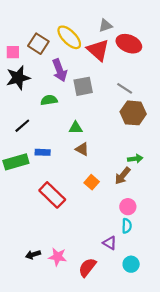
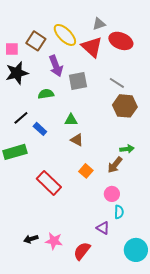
blue rectangle: (43, 152) -> (40, 129), moved, turned 40
pink circle: (128, 207) -> (112, 194), moved
cyan circle: (131, 264) -> (136, 250), moved, size x1.5

